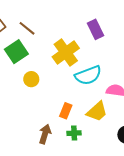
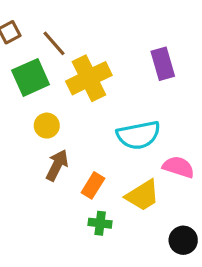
yellow cross: (66, 52) -> (89, 78), moved
brown arrow: (45, 134) -> (57, 165), moved

